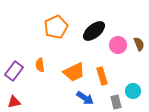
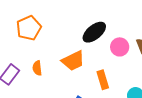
orange pentagon: (56, 27) -> (29, 28), moved
orange trapezoid: (74, 72) -> (73, 61), moved

